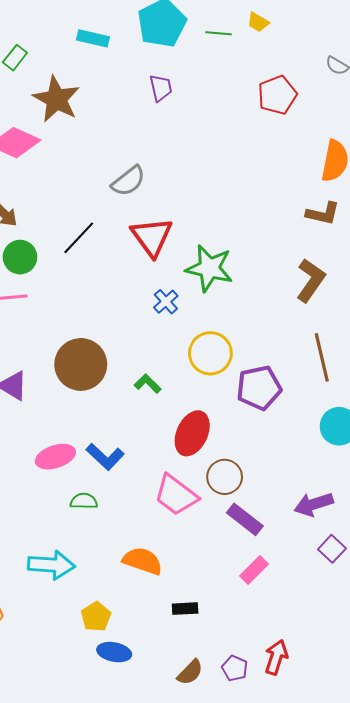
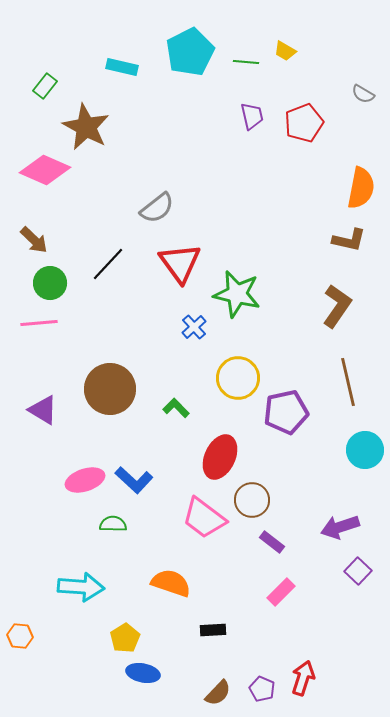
purple trapezoid: (161, 88) -> (252, 116), moved
purple rectangle: (245, 519) -> (272, 542), size x0.7

